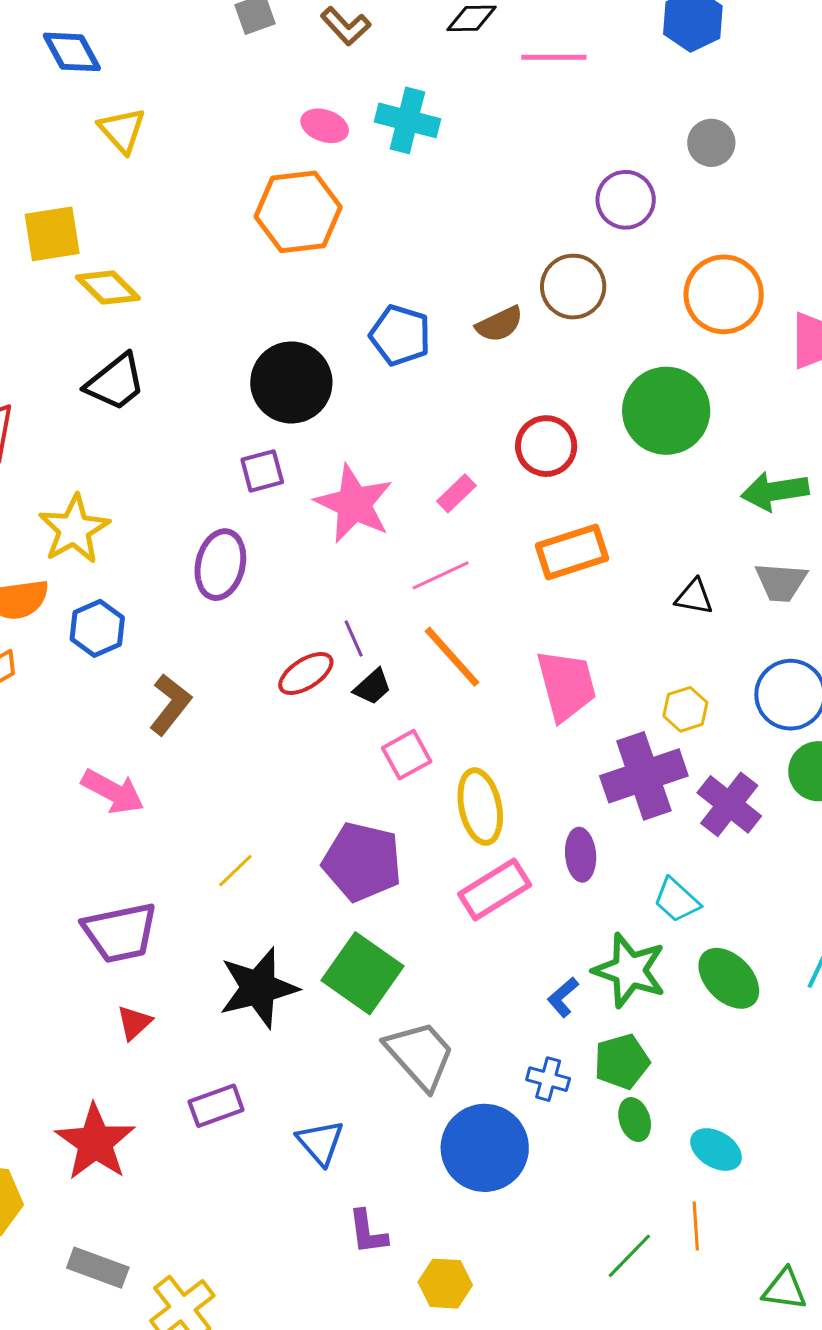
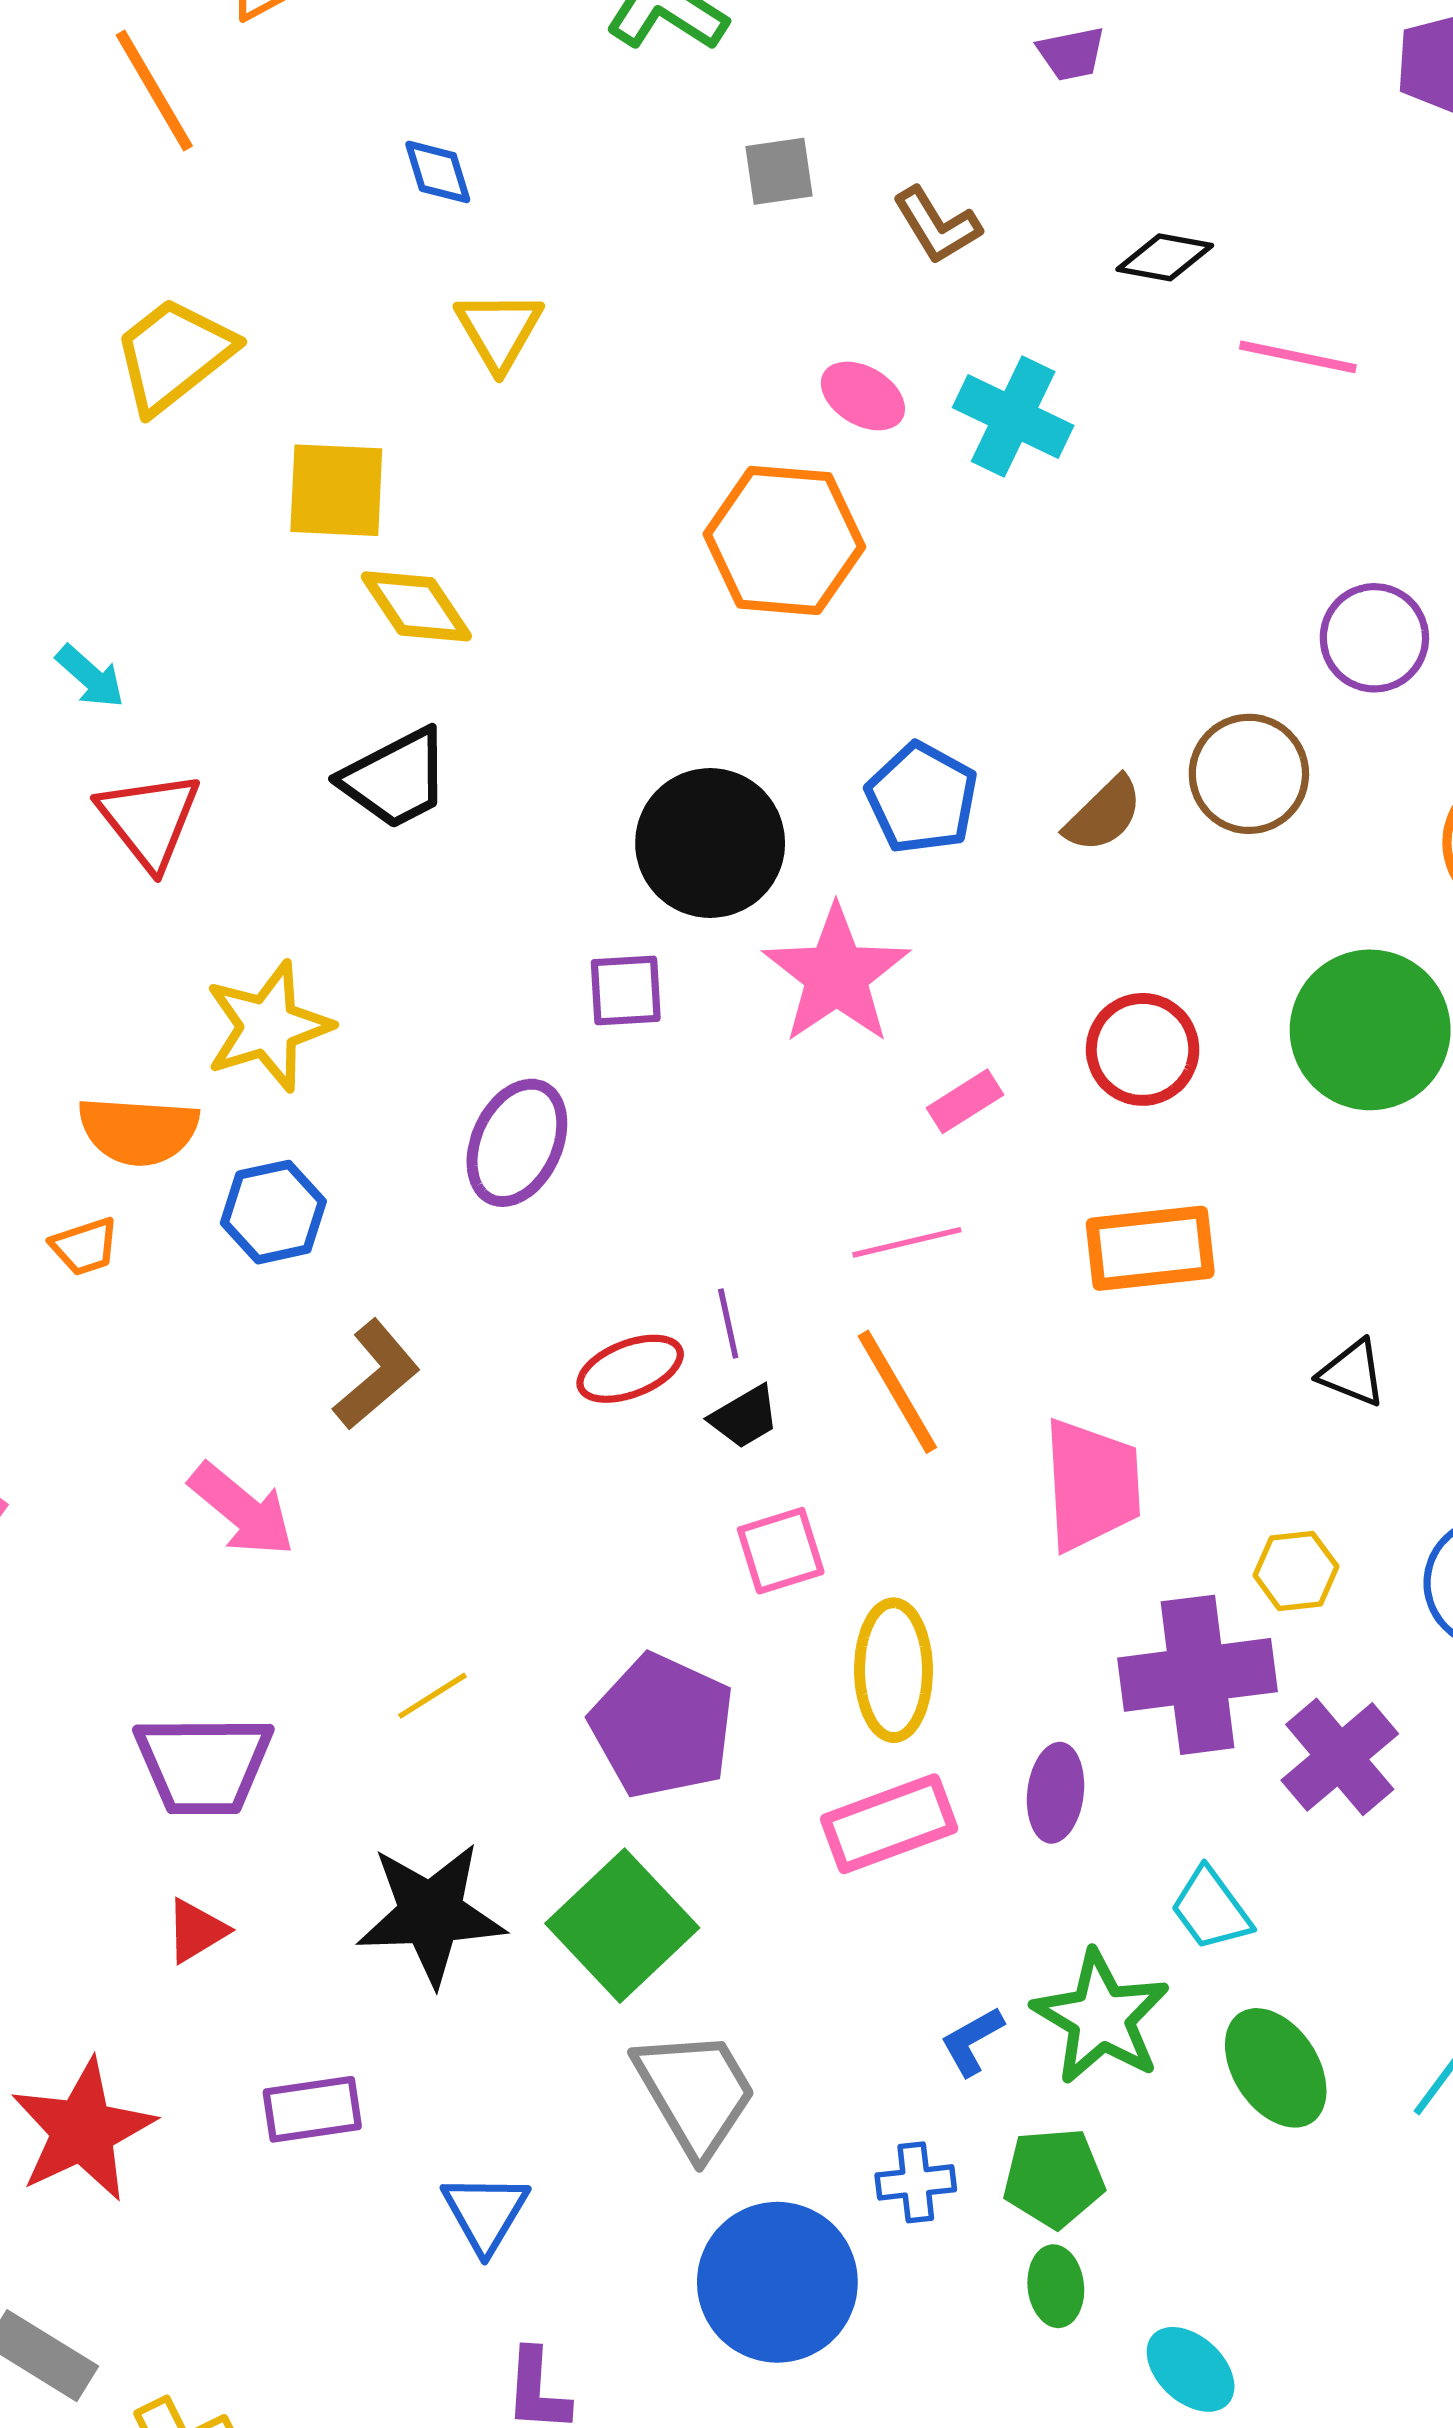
blue diamond: (72, 52) -> (438, 172), size x0.7
brown semicircle: (500, 324) -> (1104, 814), turned -30
pink star: (354, 504) -> (836, 975), moved
blue cross: (548, 1079) -> (916, 2182), turned -33

